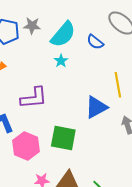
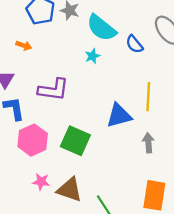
cyan semicircle: (63, 34) -> (101, 28), turned 76

